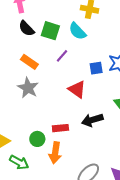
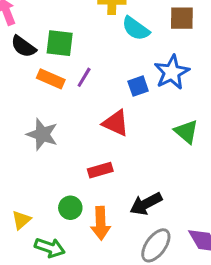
cyan semicircle: (77, 31) -> (136, 29), moved
orange rectangle: (29, 62) -> (51, 79), moved
black arrow: (92, 120) -> (146, 204), moved
red rectangle: (60, 128) -> (100, 170), moved

